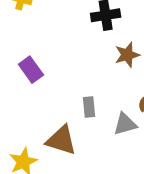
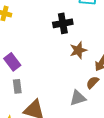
gray rectangle: (89, 107) -> (17, 86), moved

